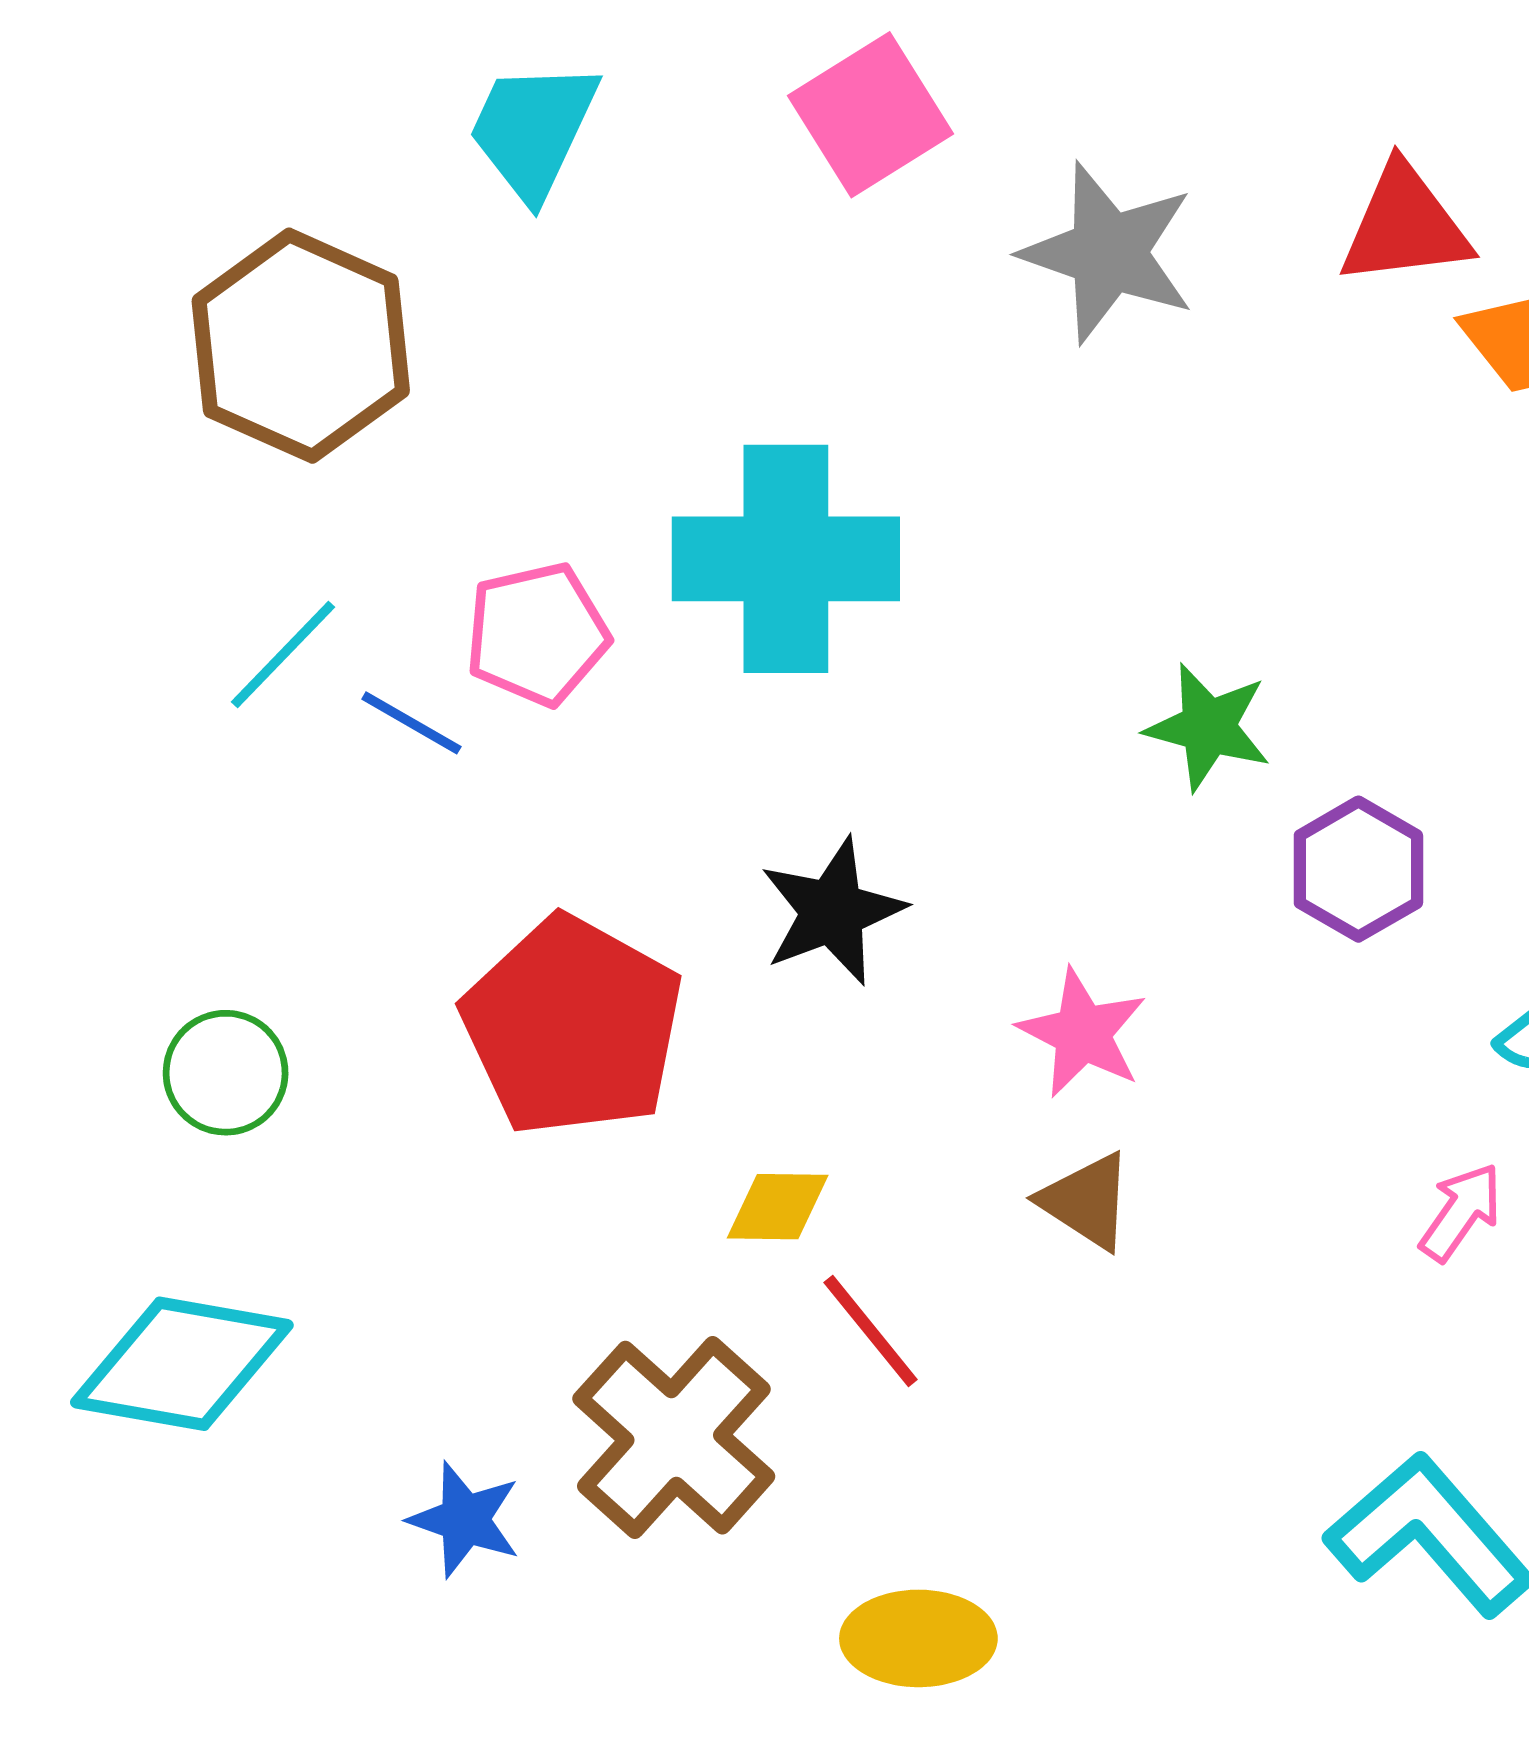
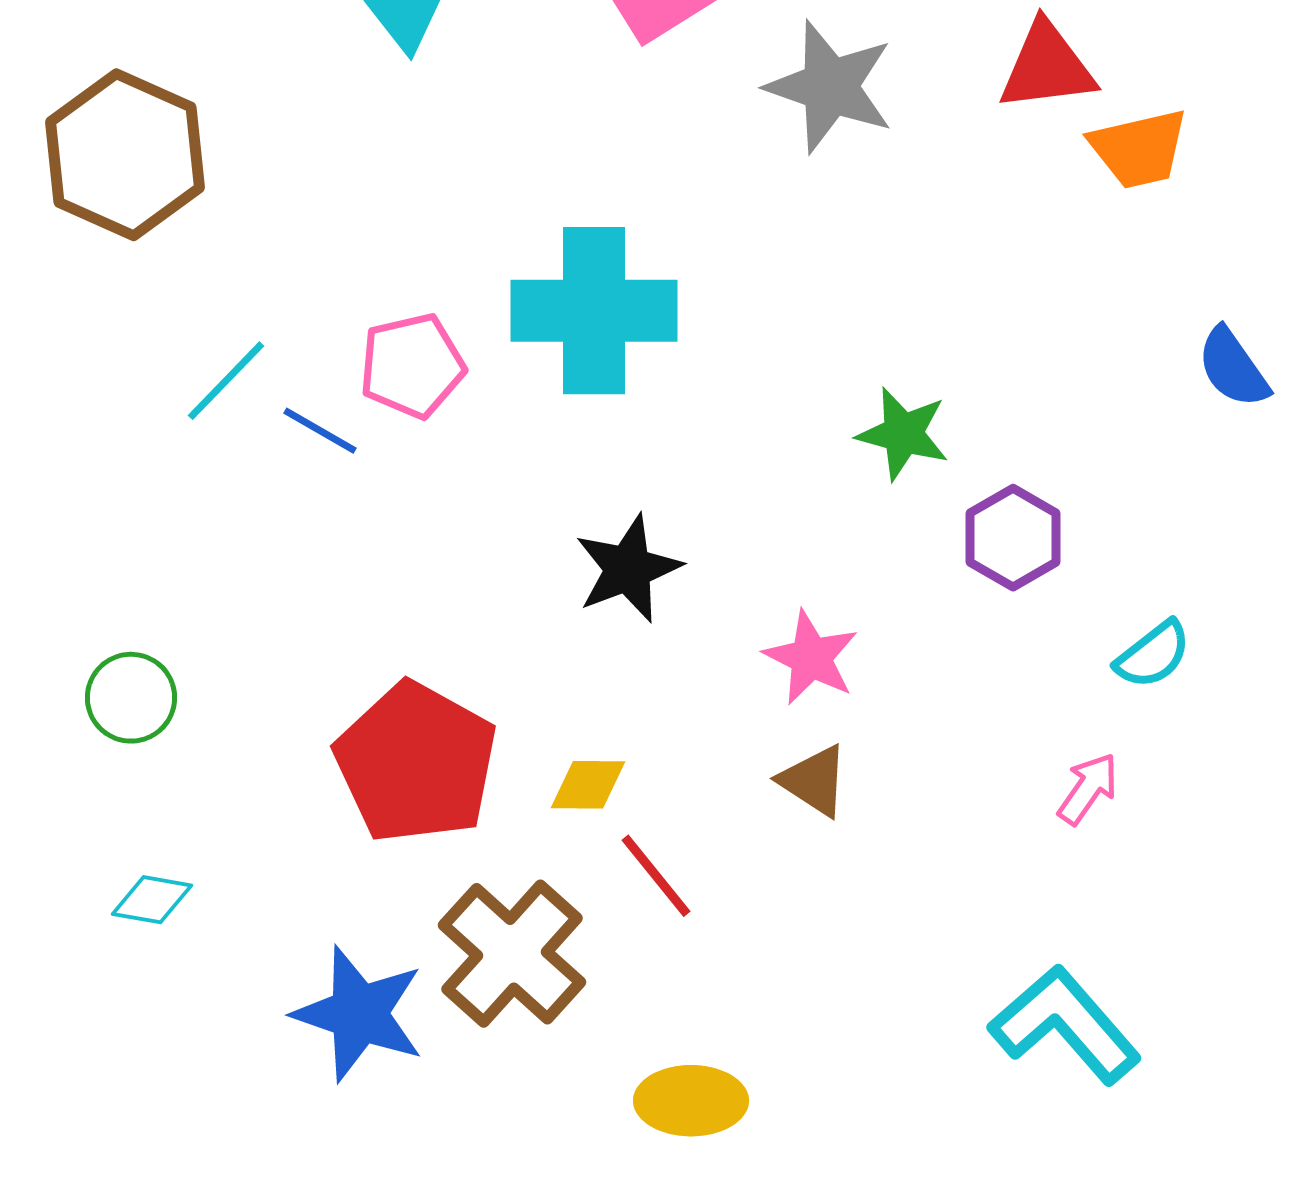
brown hexagon: (301, 346) -> (125, 155), moved
red pentagon: (573, 1026) -> (416, 763), moved
green circle: (226, 1073) -> (131, 698), moved
cyan diamond: (182, 1364) -> (152, 900), size x0.5
blue star: (465, 1520) -> (359, 1014), size x1.6

